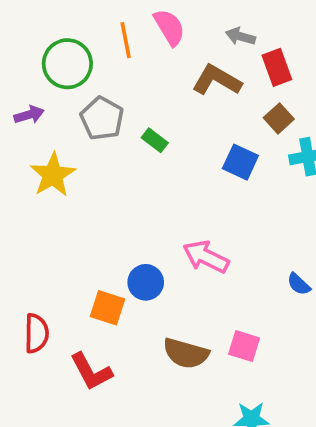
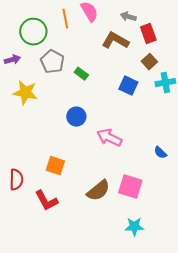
yellow star: (53, 175) -> (25, 93), turned -30
blue circle: (146, 282) -> (76, 117), moved
pink square: (244, 346) -> (130, 187), size x1.4
brown semicircle: (186, 353) -> (98, 191), turned -55

